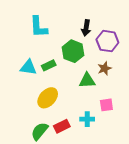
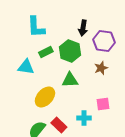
green rectangle: (49, 65) -> (46, 52), moved
green triangle: (87, 81) -> (70, 80), moved
red rectangle: (62, 126) -> (59, 125), turned 70

